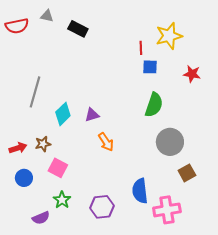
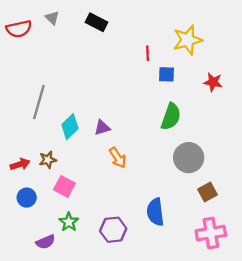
gray triangle: (47, 16) -> (52, 18), turned 32
black rectangle: (78, 29) -> (97, 22), moved
red line: (141, 48) -> (148, 53), moved
pink cross: (167, 210) -> (211, 233), moved

